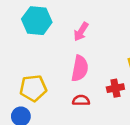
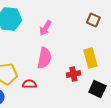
red semicircle: (81, 100) -> (29, 84), moved

